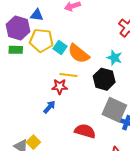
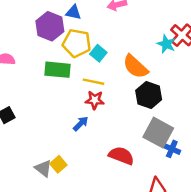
green rectangle: (16, 50) -> (57, 70), moved, size x1.5
orange semicircle: (79, 54) -> (135, 67), moved
cyan star: (114, 58) -> (166, 44), moved
yellow line: (68, 75) -> (93, 82), moved

